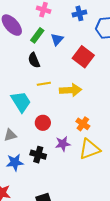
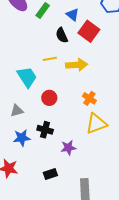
blue triangle: (57, 39) -> (72, 15), moved, turned -32
black semicircle: (34, 60) -> (62, 35), moved
purple star: (63, 144) -> (68, 148), moved

